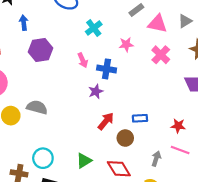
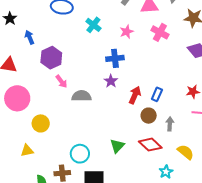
pink arrow: (83, 60) -> (61, 81), moved
gray semicircle: (37, 107) -> (81, 96), moved
blue rectangle: (140, 118) -> (157, 94), turned -48
red arrow: (106, 121) -> (135, 95), moved
gray arrow: (156, 159) -> (170, 124), moved

